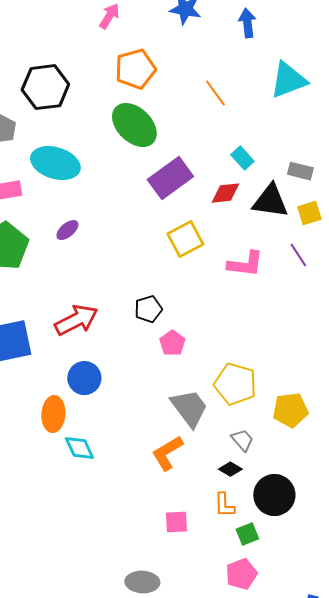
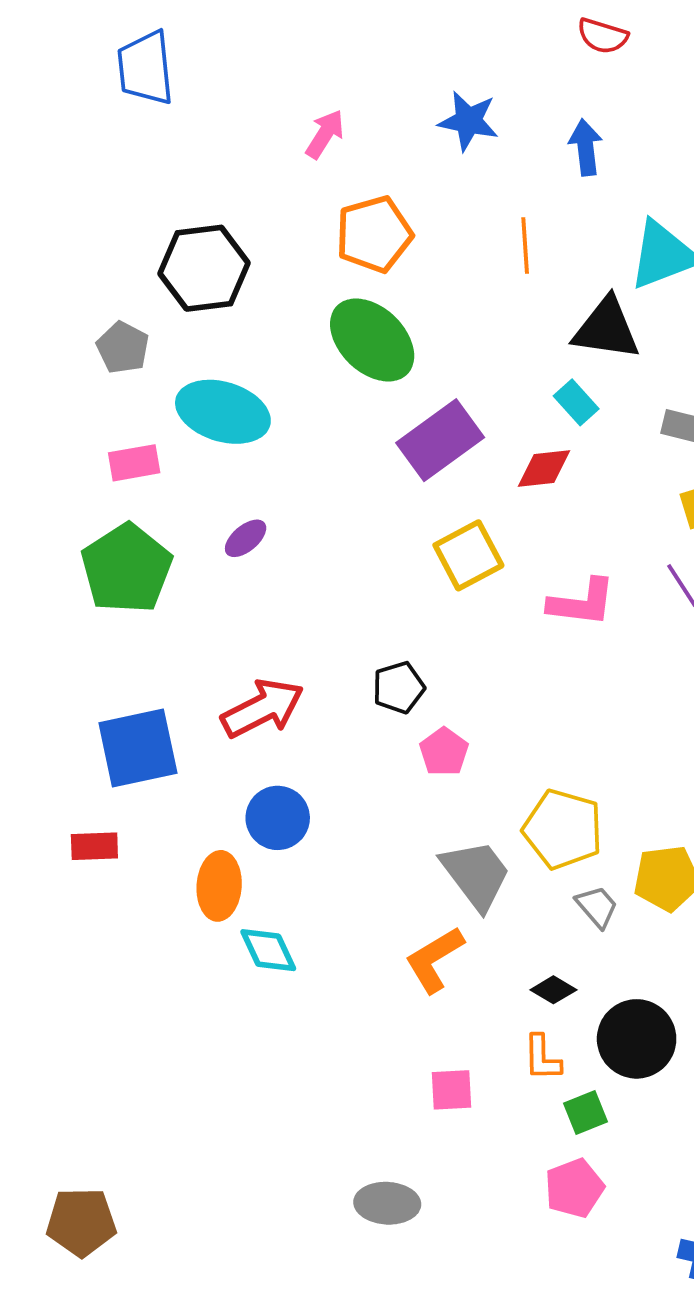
orange line: (215, 93) -> (525, 246), moved, turned 32
black triangle: (270, 201) -> (606, 329), moved
gray trapezoid: (242, 440) -> (597, 907), moved

